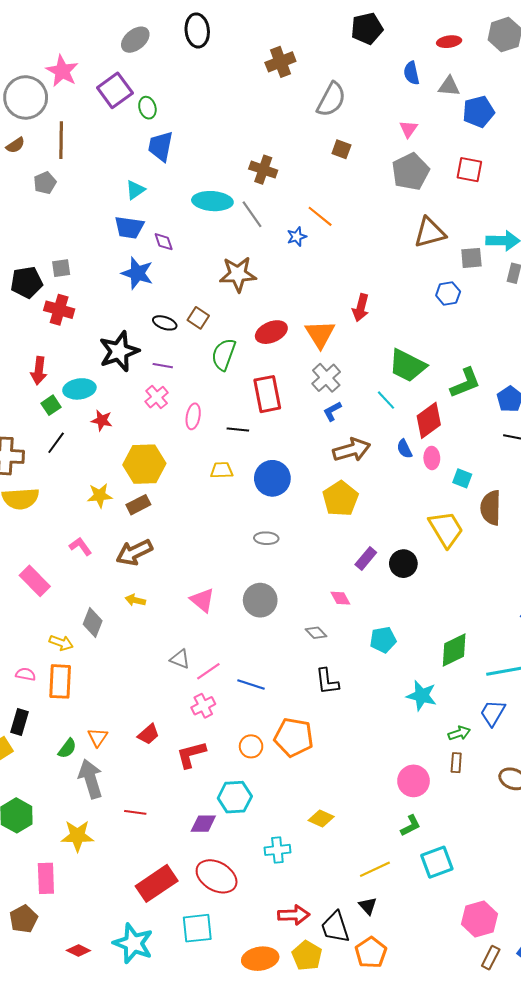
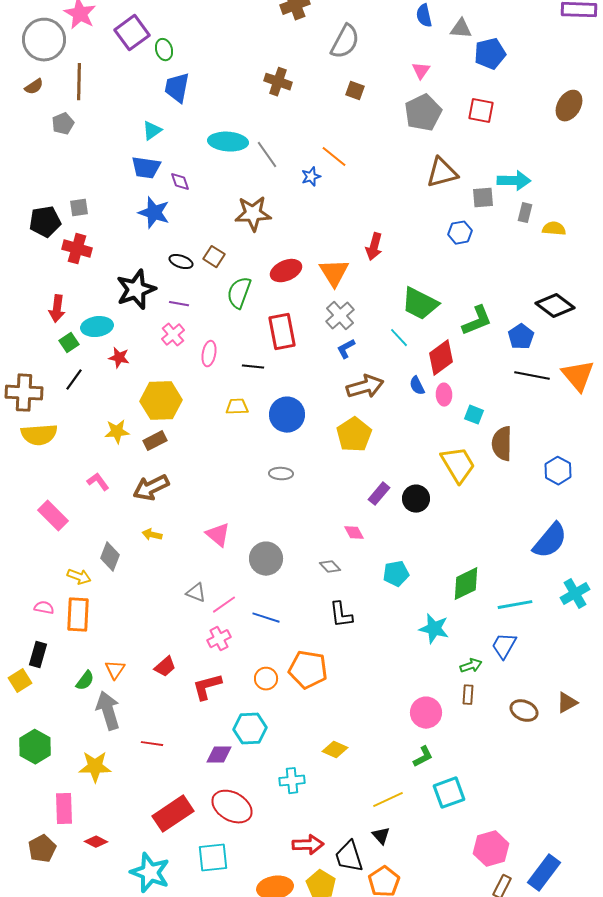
brown cross: (263, 170) -> (278, 82), moved
gray circle: (260, 600) -> (266, 559), moved
red diamond: (78, 951) -> (96, 842), moved

